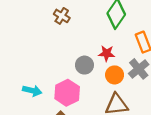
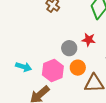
orange circle: (115, 75) -> (78, 68), moved

